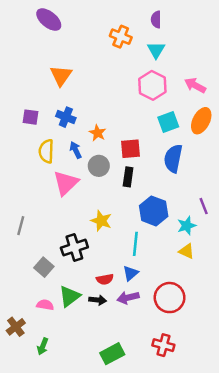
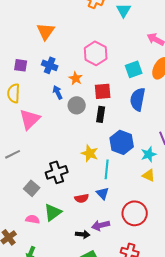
pink hexagon: (152, 85) -> (96, 53), moved
yellow semicircle: (46, 151) -> (14, 93), moved
pink triangle: (66, 183) -> (30, 119), moved
yellow star: (101, 221) -> (90, 153), moved
gray line: (21, 226) -> (13, 154), turned 49
blue triangle: (130, 273) -> (103, 193), turned -32
purple arrow: (128, 298) -> (101, 225), moved
black arrow: (98, 300) -> (83, 234), moved

